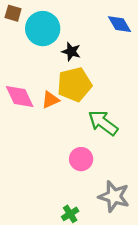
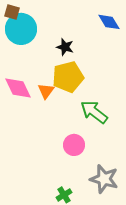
cyan circle: (43, 29) -> (21, 29), moved
orange triangle: (50, 100) -> (46, 91), turned -30

